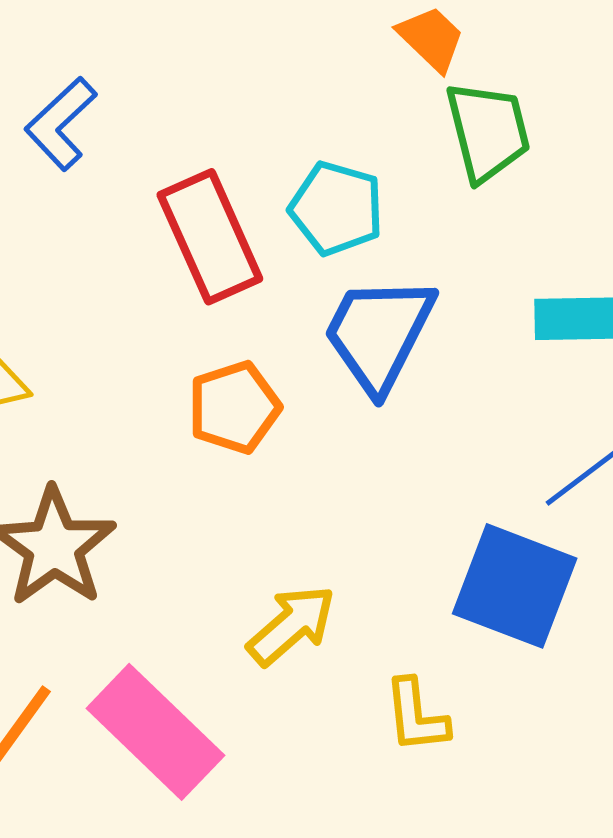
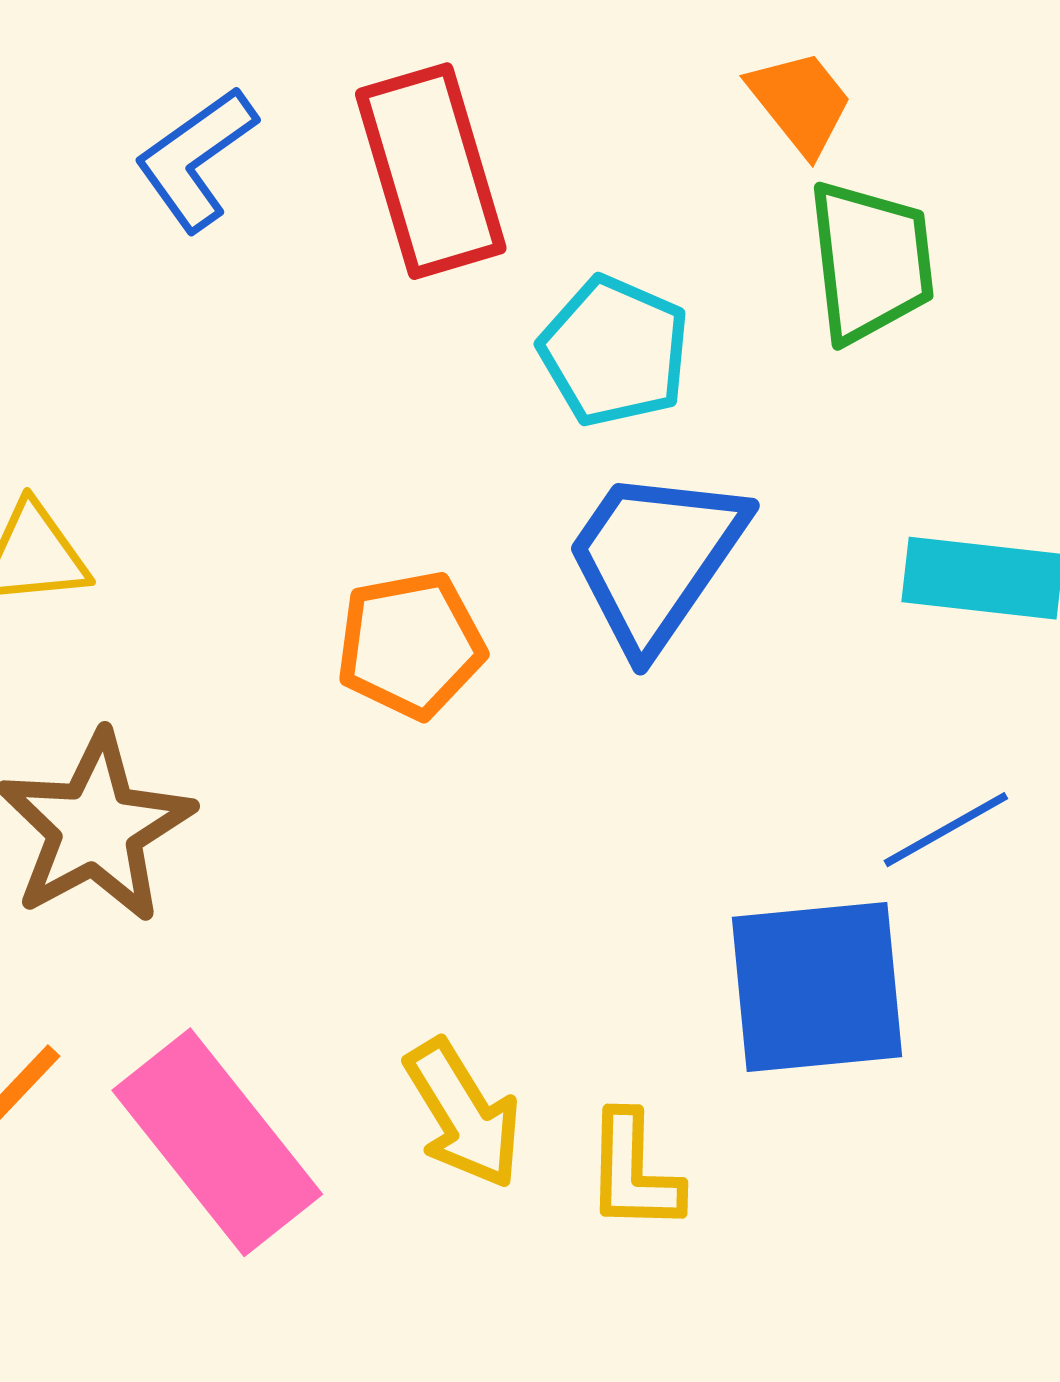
red rectangle: (210, 237) -> (431, 171), moved
blue square: (515, 586) -> (817, 987), turned -34
yellow arrow: (291, 625) -> (463, 1114), moved, turned 92

